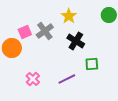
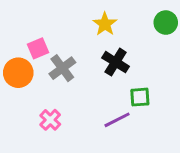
gray cross: (45, 31) -> (62, 68), moved
purple line: (67, 79) -> (117, 120), moved

